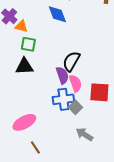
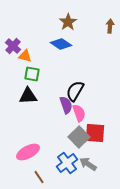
blue diamond: (57, 14) -> (61, 44), turned -35
red square: (99, 92) -> (95, 133), moved
blue cross: (63, 99) -> (67, 163), moved, turned -30
gray square: (75, 107) -> (79, 137), size x1.5

